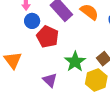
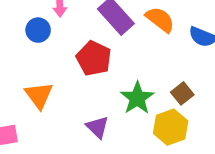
blue circle: (32, 21) -> (38, 30), moved

